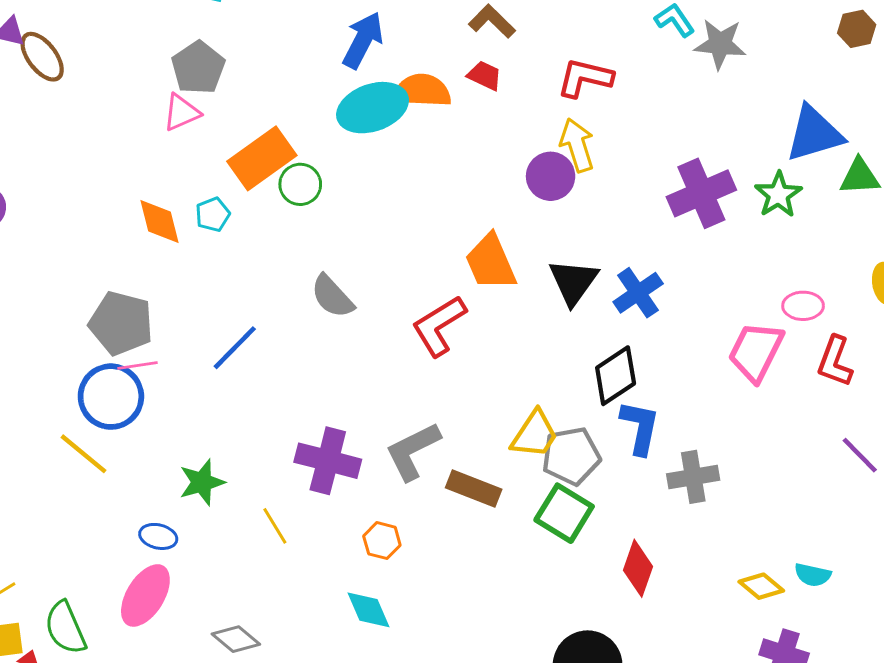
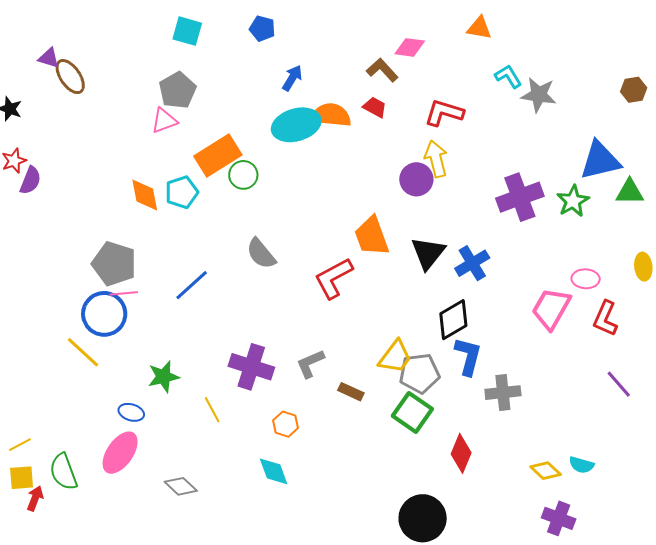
blue arrow: (363, 40) -> (292, 78), size x0.7
cyan pentagon: (213, 214) -> (182, 192), size x1.4
gray L-shape: (413, 451) -> (310, 364), size x0.7
brown rectangle: (474, 488) -> (351, 392), size x0.7

